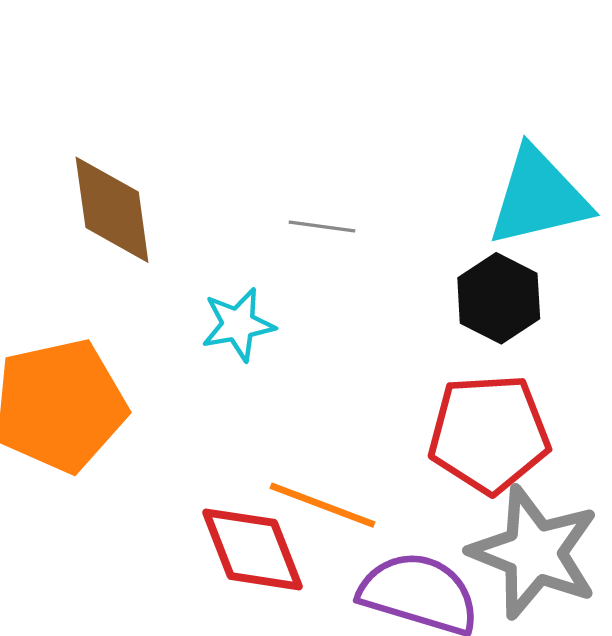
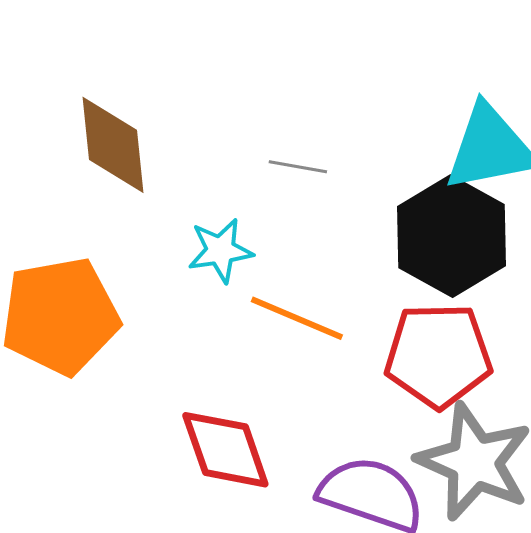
black hexagon: (499, 298) -> (451, 236), size x1.5
orange line: (322, 505) -> (297, 318), moved

